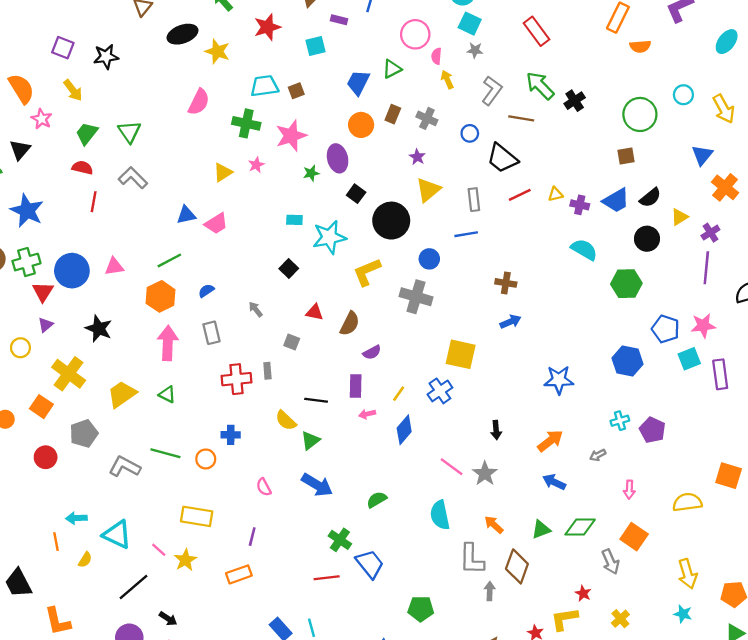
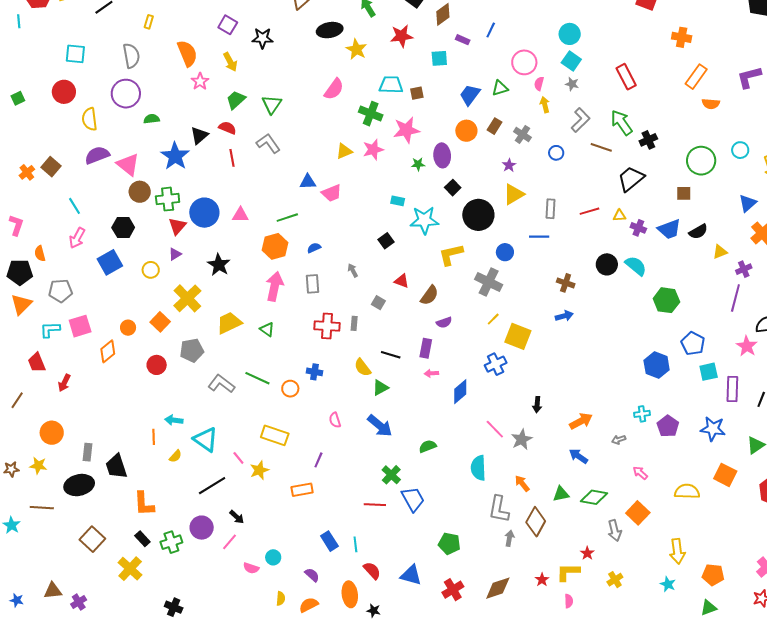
black triangle: (20, 150) -> (199, 135), moved
black trapezoid: (502, 158) -> (631, 179), moved, turned 92
pink star: (256, 165) -> (373, 150), size x1.5
red line: (94, 202) -> (232, 158), turned -30
black circle: (647, 239) -> (607, 264), moved
pink star: (703, 326) -> (747, 346), moved, turned 30
blue star: (559, 380) -> (713, 429), moved
yellow line: (399, 394) -> (493, 319), moved
pink arrow: (629, 490) -> (640, 473), turned 119

